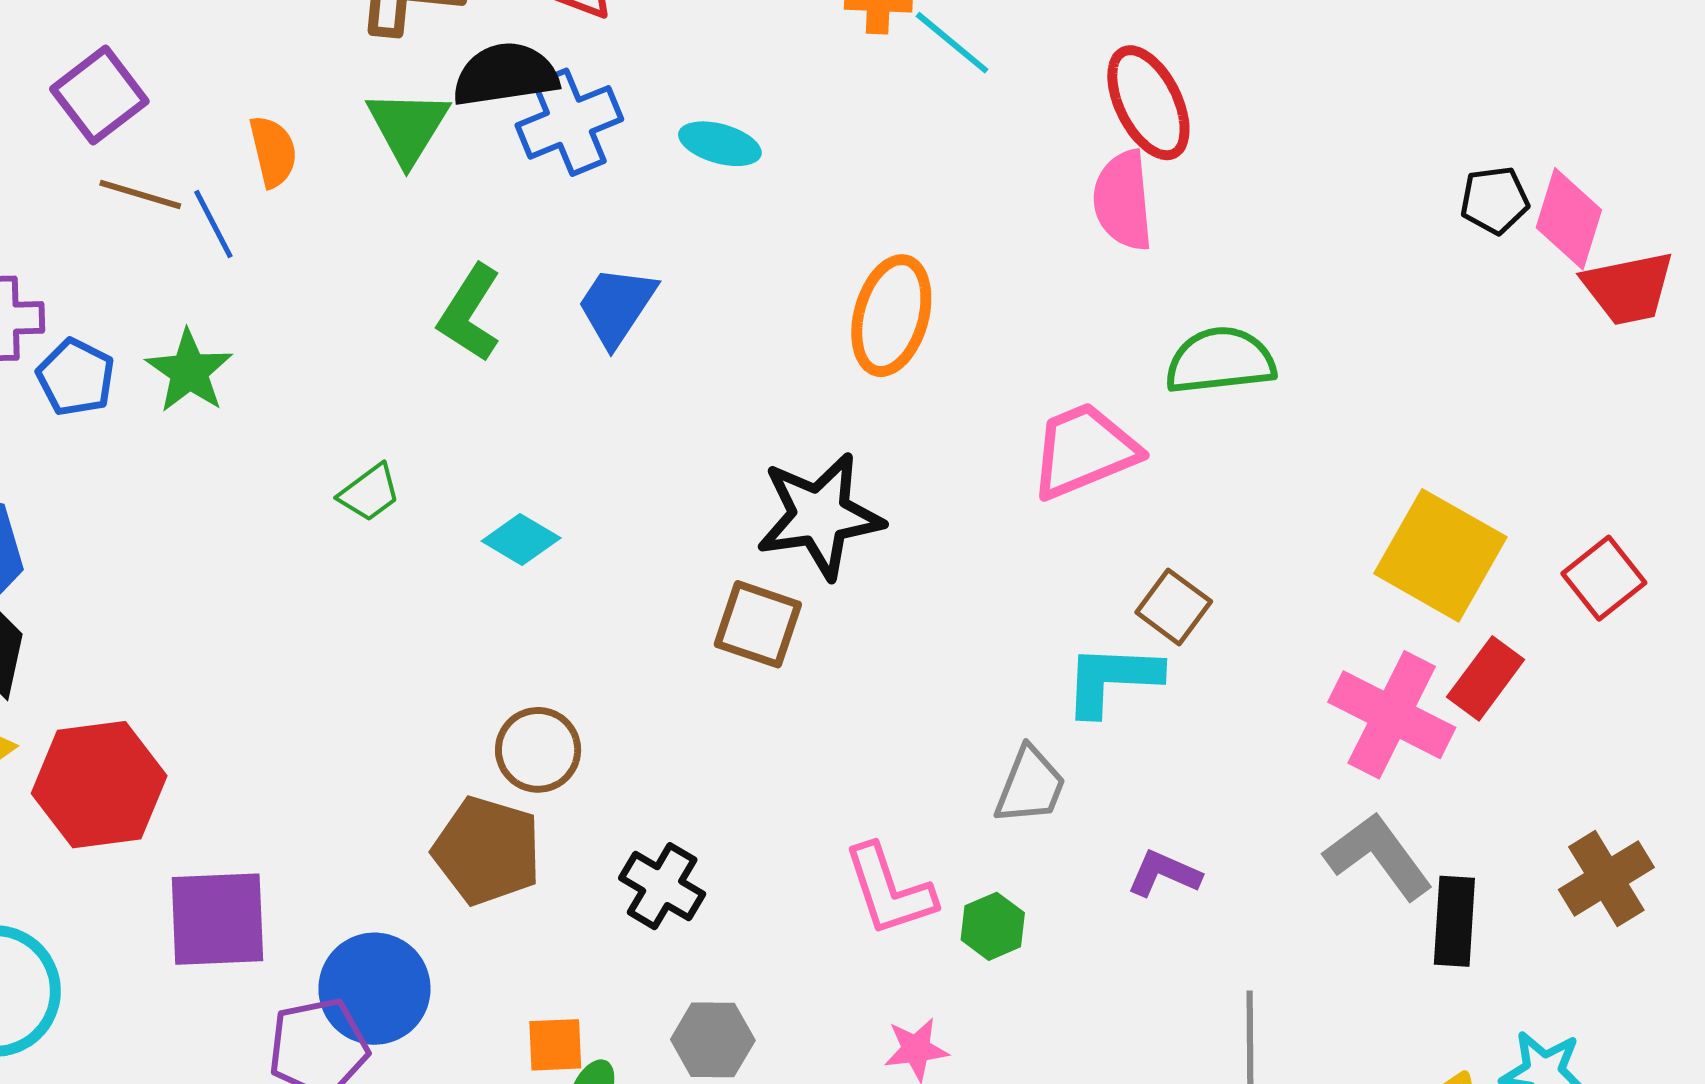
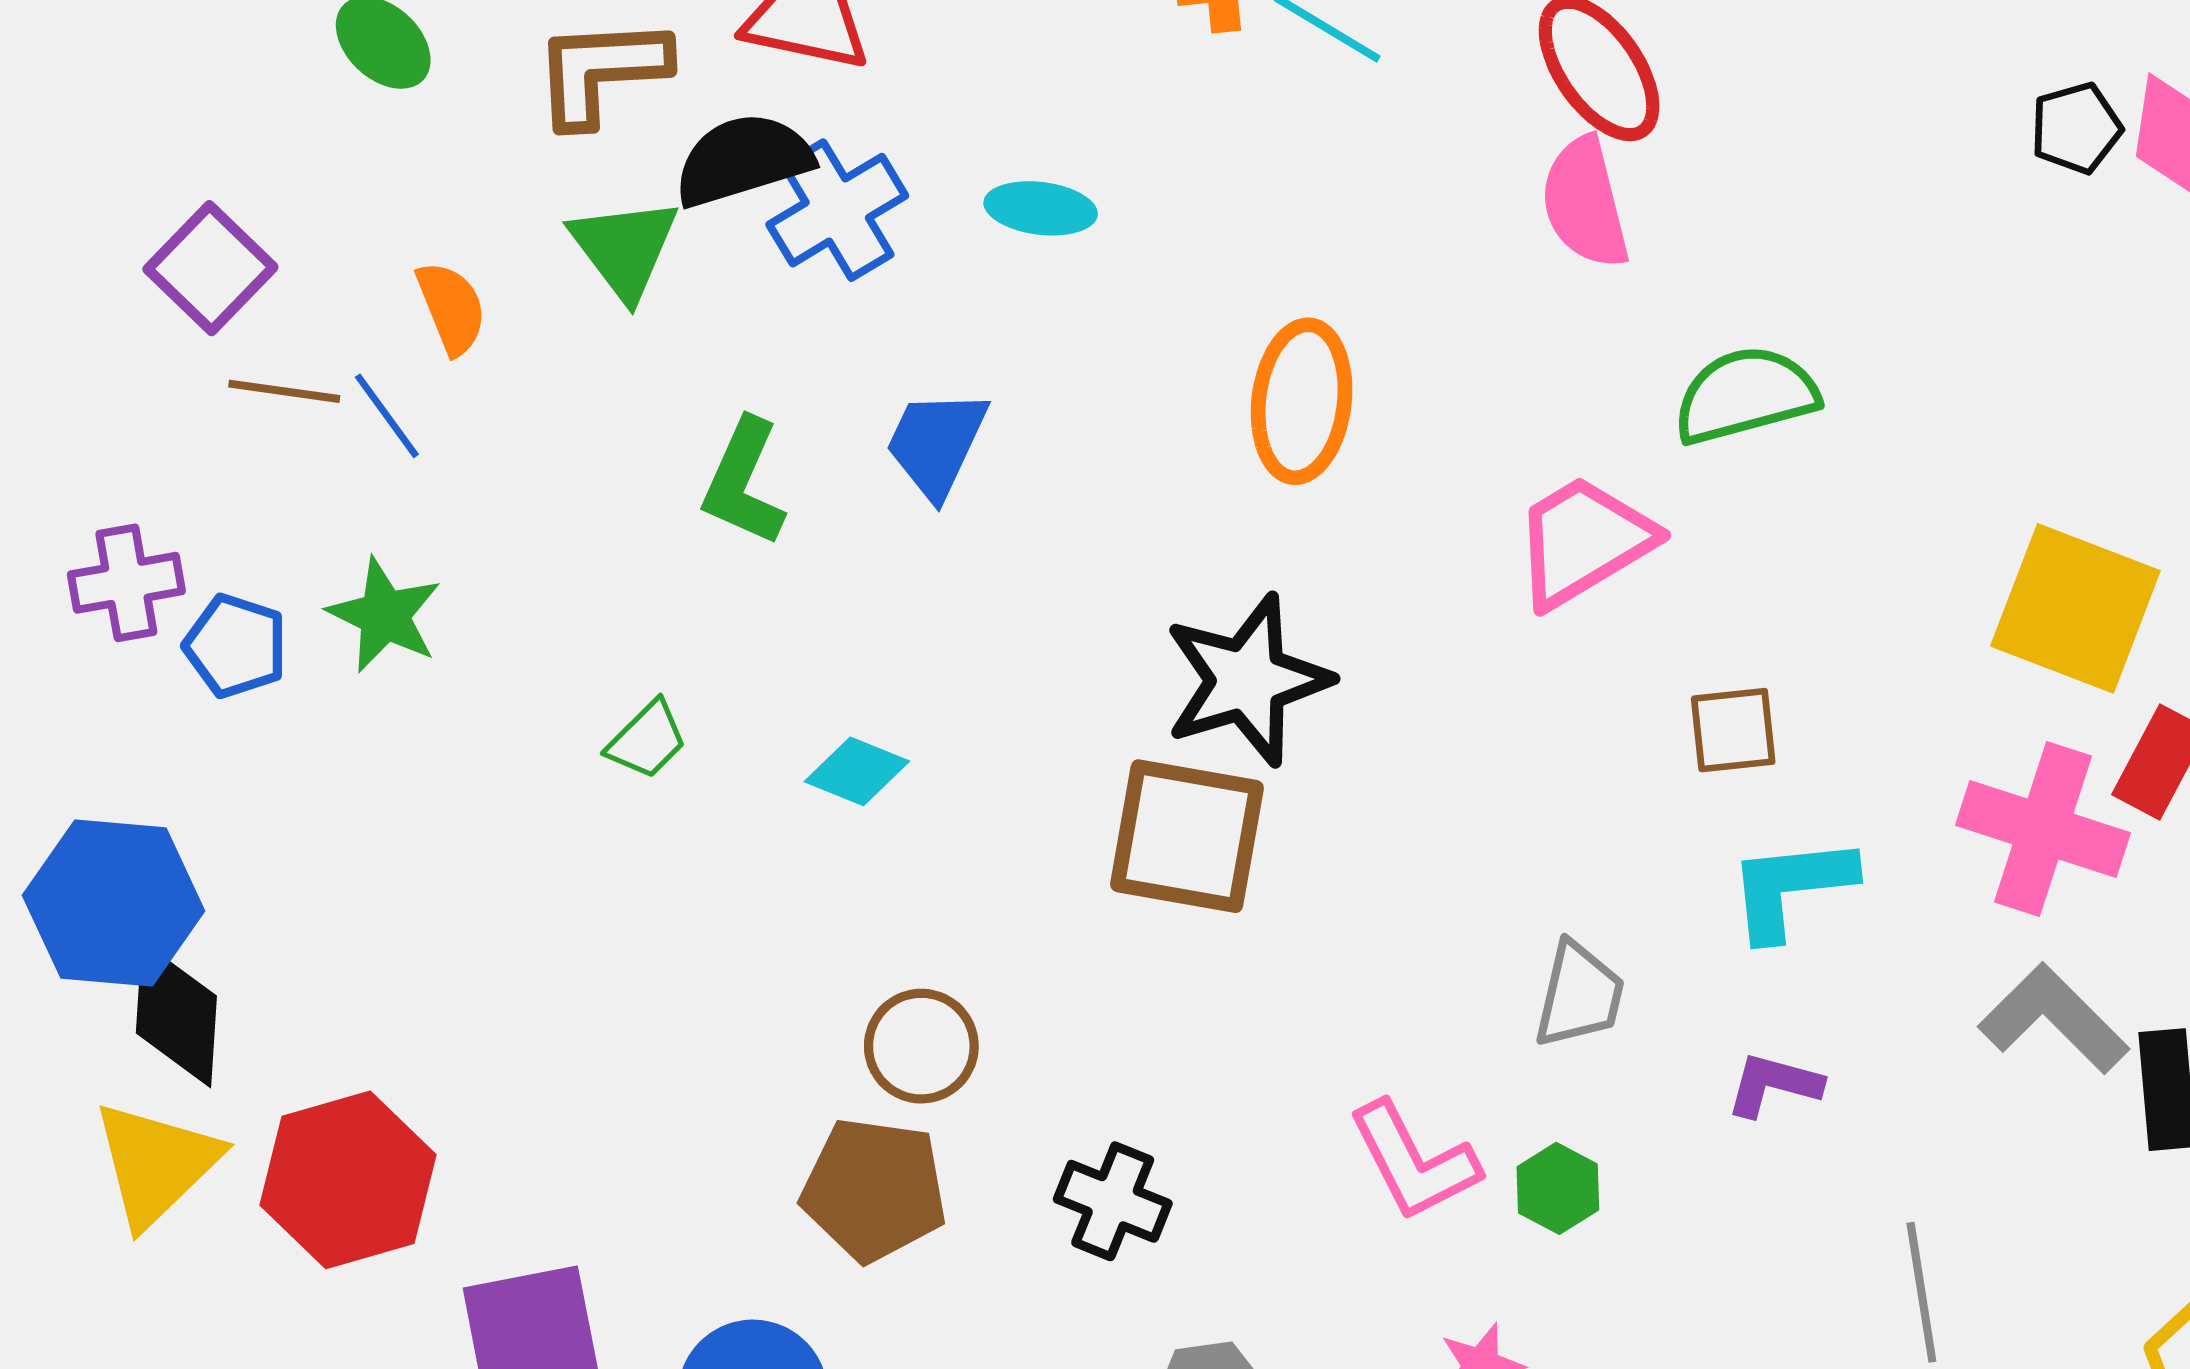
brown square: (1174, 607) -> (1733, 730), turned -34
brown square: (758, 624) -> (1187, 836), size x1.4
cyan L-shape: (1112, 679) -> (1791, 887), moved

